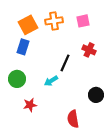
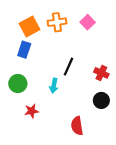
pink square: (83, 21) -> (88, 22), turned -32
red cross: (89, 50) -> (101, 73), moved
cyan arrow: (51, 81) -> (54, 86), turned -48

